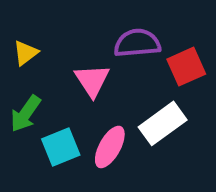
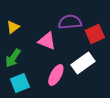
pink triangle: (92, 80) -> (47, 41), turned -36
cyan square: (61, 147) -> (20, 83), moved

